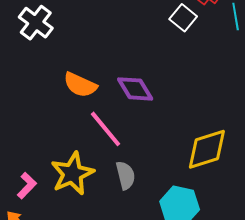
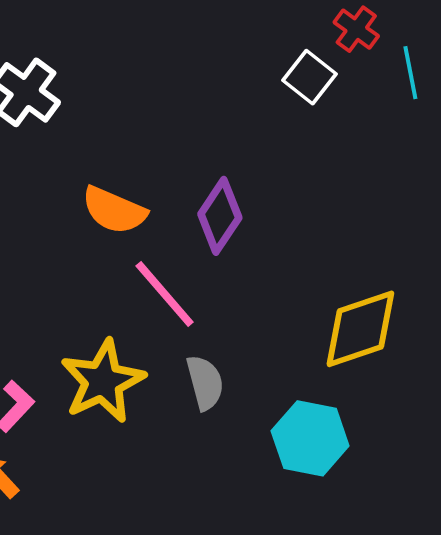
purple diamond: (135, 89) -> (220, 216), turned 66

